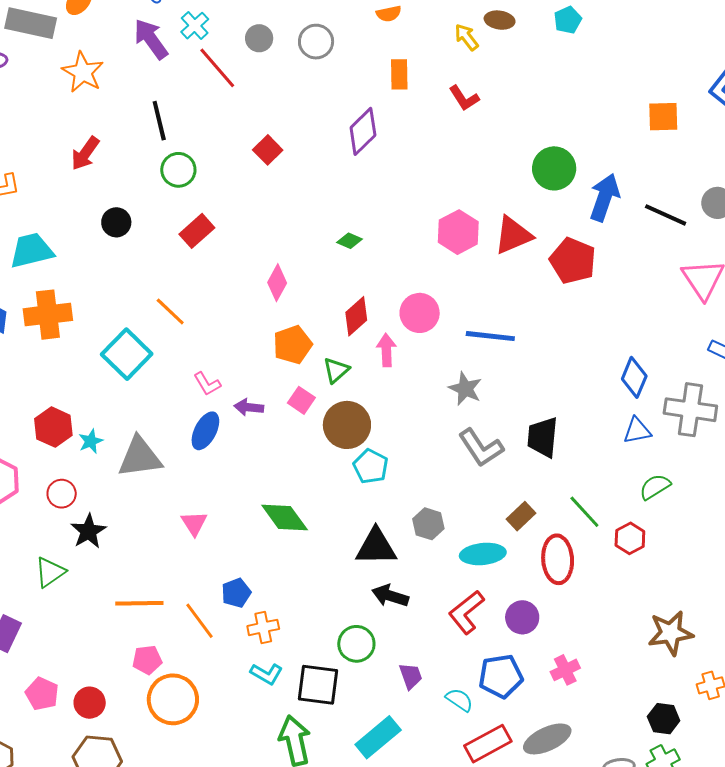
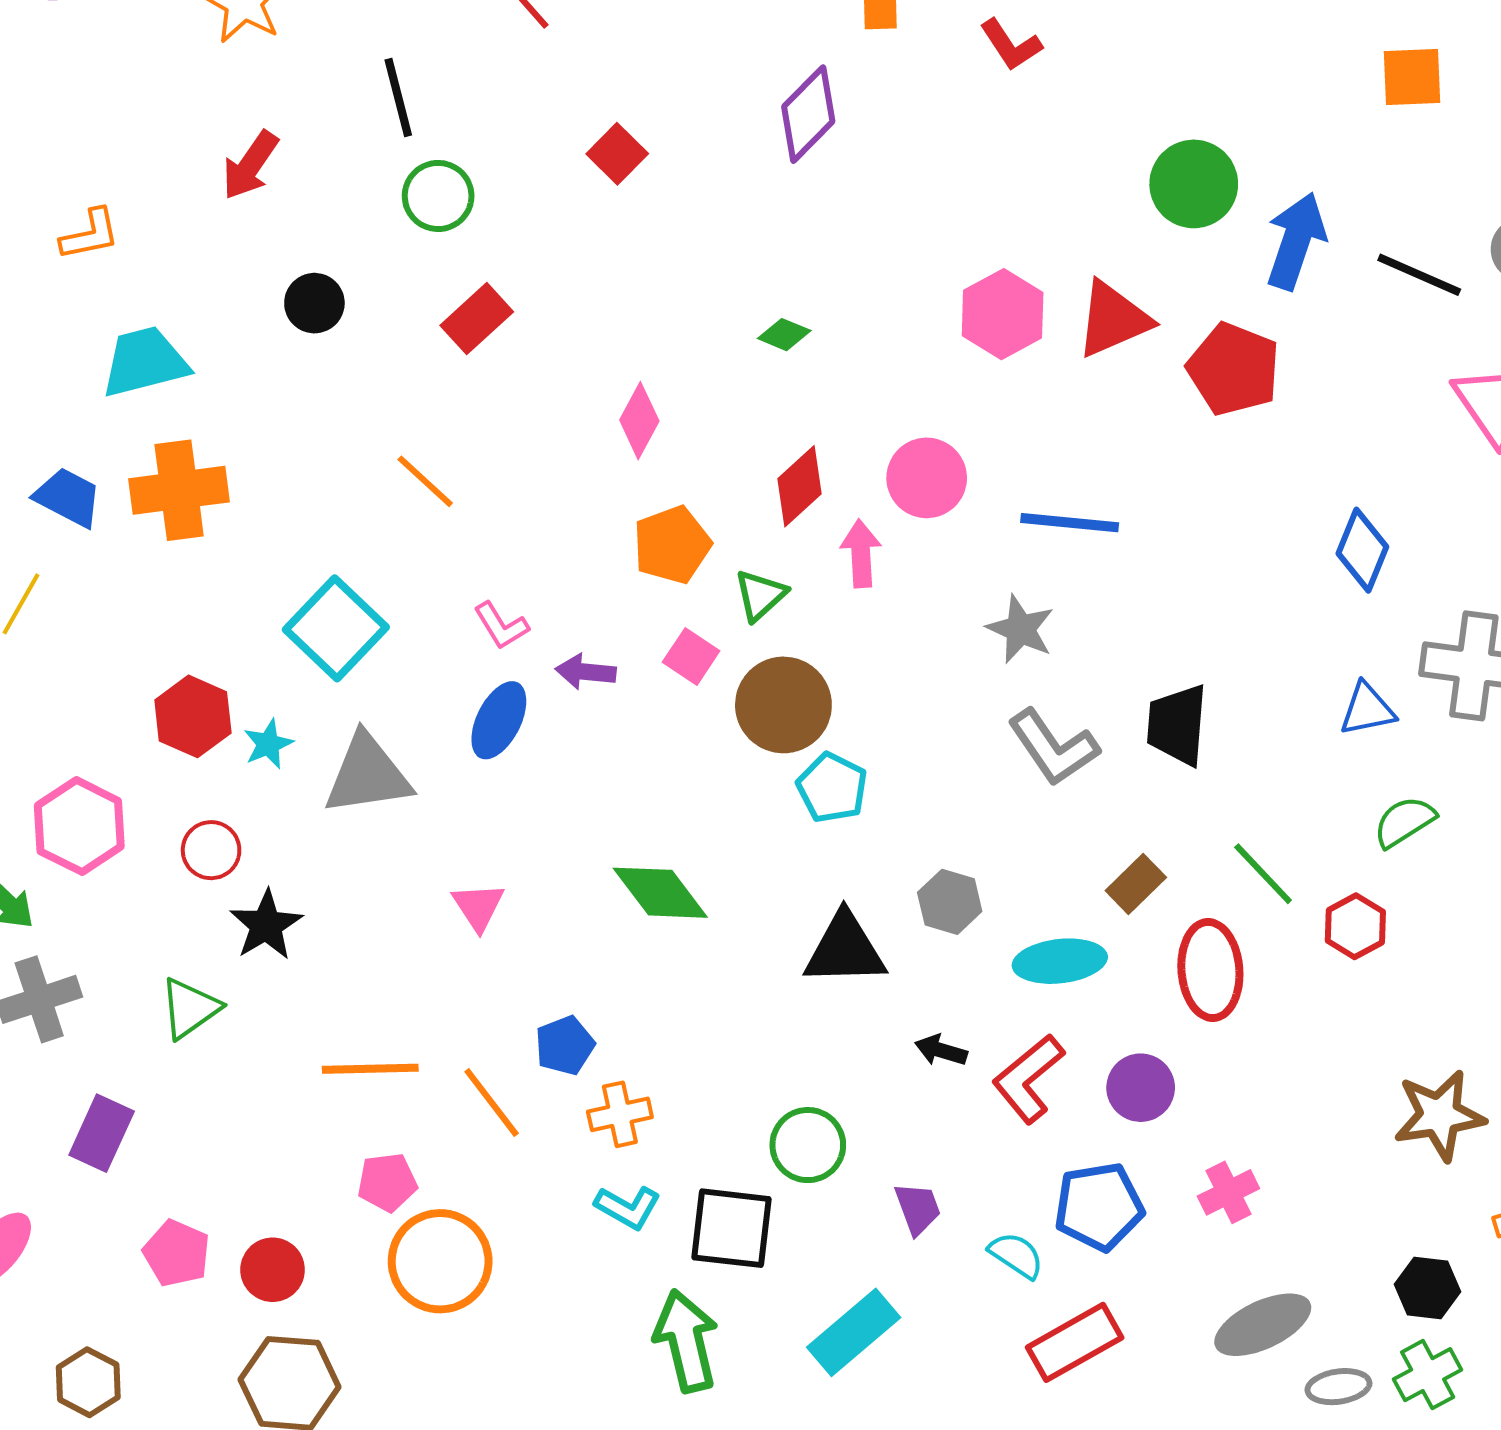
cyan square: (127, 354) -> (336, 628), moved
blue diamond: (634, 377) -> (1362, 550), moved
black arrow: (390, 596) -> (941, 1050), moved, size x0.7
gray ellipse: (547, 739) -> (1263, 1325), moved

